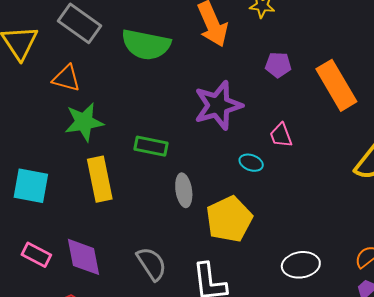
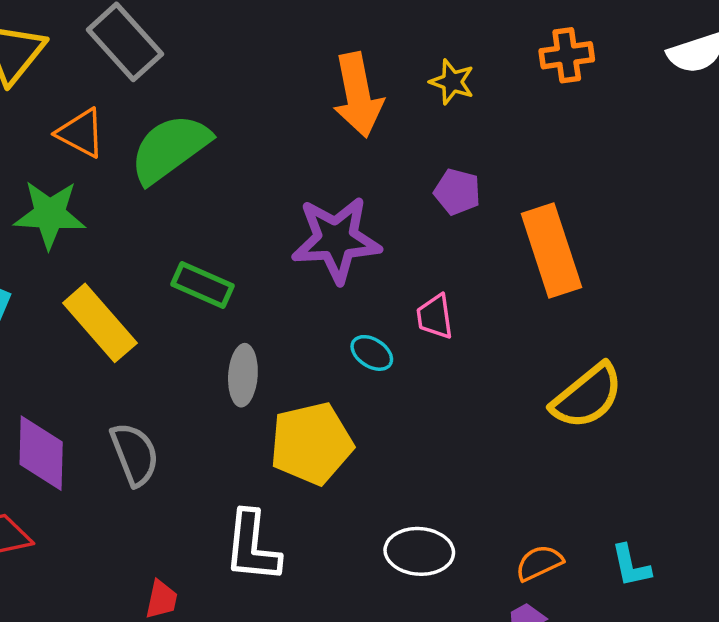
green semicircle: (146, 45) -> (170, 148), moved, turned 120
green star: (84, 122) -> (50, 214), moved
yellow rectangle: (100, 179) -> (100, 323), turned -42
gray semicircle: (152, 264) -> (135, 454), moved

